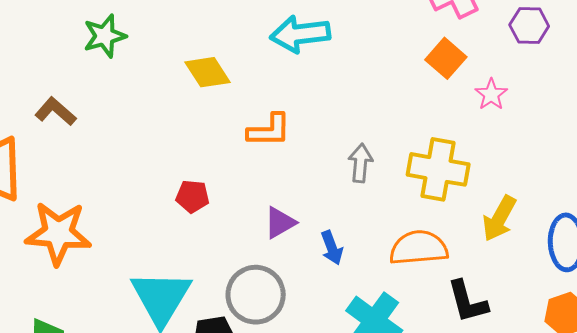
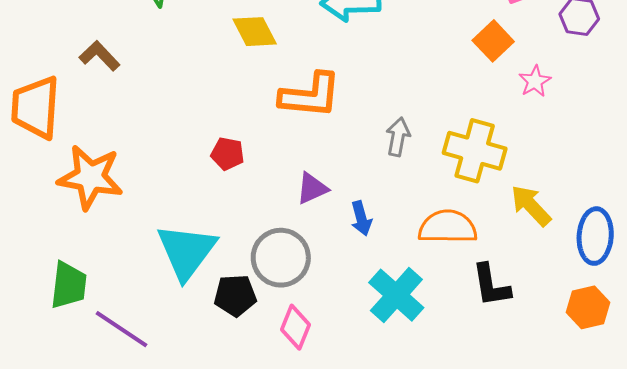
orange L-shape: (269, 130) -> (310, 95), size x1.4
yellow arrow: (499, 218) -> (531, 206), turned 102

